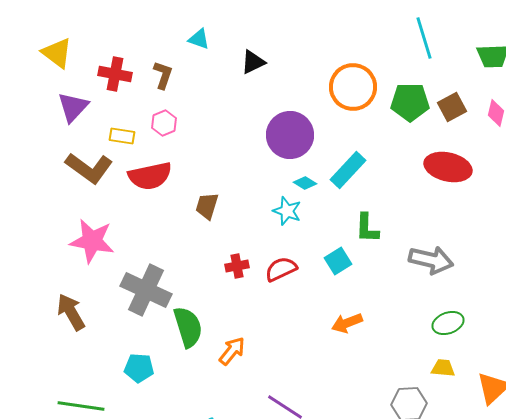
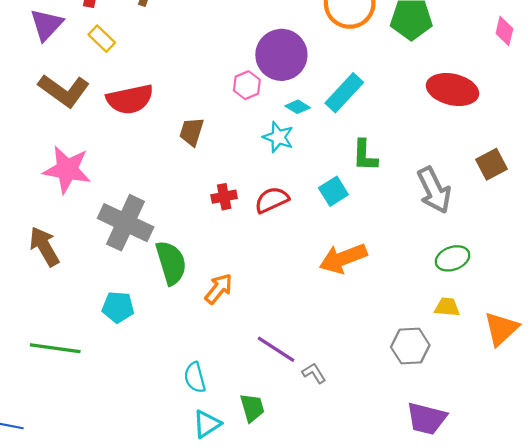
brown square: (452, 107) -> (491, 164), moved
pink hexagon: (164, 123) -> (247, 85), moved
yellow rectangle: (122, 136) -> (102, 39), moved, turned 35
gray arrow: (431, 260) -> (434, 190), turned 51
orange arrow: (347, 323) -> (343, 258), size x1.4

